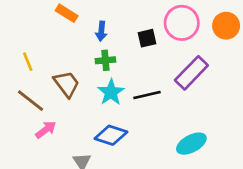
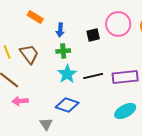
purple rectangle: (191, 73) -> (125, 77), moved, turned 40
brown trapezoid: (67, 84) -> (29, 54), moved
pink arrow: (46, 130) -> (20, 101), turned -147

